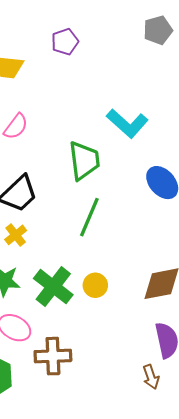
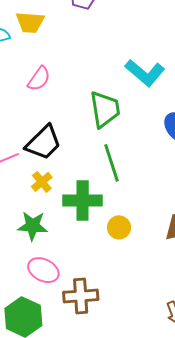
green line: (89, 217) -> (111, 163), turned -39
green cross: (53, 287) -> (83, 200), moved, turned -36

